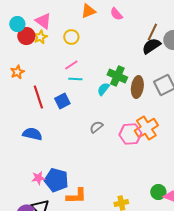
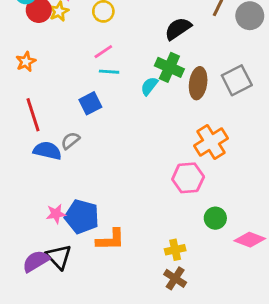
black semicircle: (151, 46) -> (178, 29), moved
red line: (38, 97) -> (33, 115), moved
gray semicircle: (96, 127) -> (70, 141), moved
pink hexagon: (130, 134) -> (188, 178), moved
green circle: (158, 192) -> (215, 218), moved

